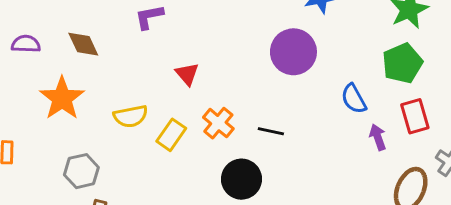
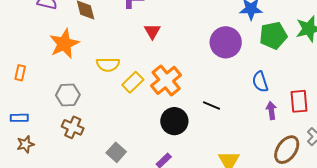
green pentagon: (402, 63) -> (273, 35), moved
red triangle: (187, 74) -> (152, 31), moved
orange cross: (218, 123) -> (166, 80), size x1.4
black line: (271, 131) -> (211, 106), moved

